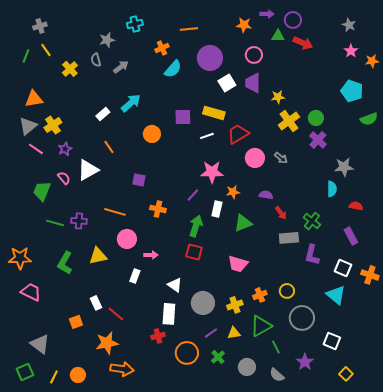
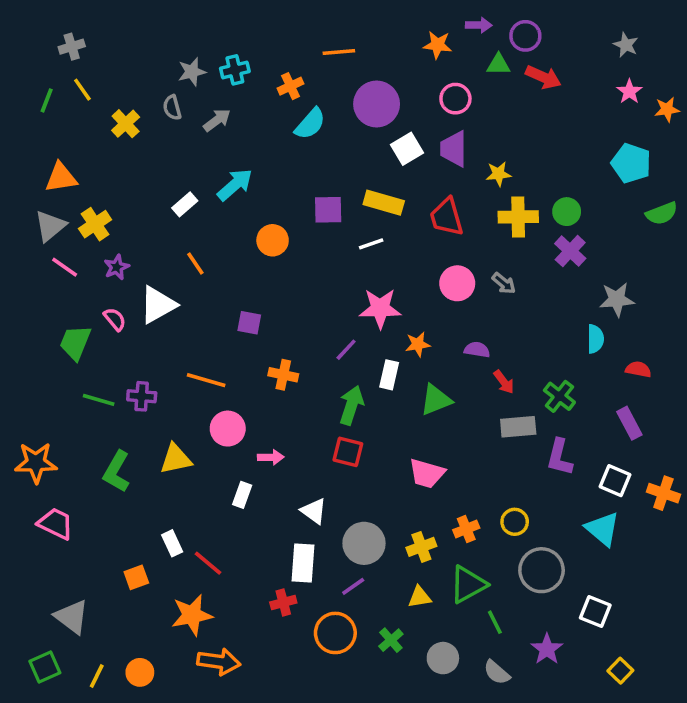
cyan cross: (135, 24) -> (235, 70), moved
yellow cross: (289, 121) -> (518, 217), turned 35
red trapezoid: (238, 134) -> (446, 217), moved, turned -75
purple line: (211, 333) -> (353, 586), moved

